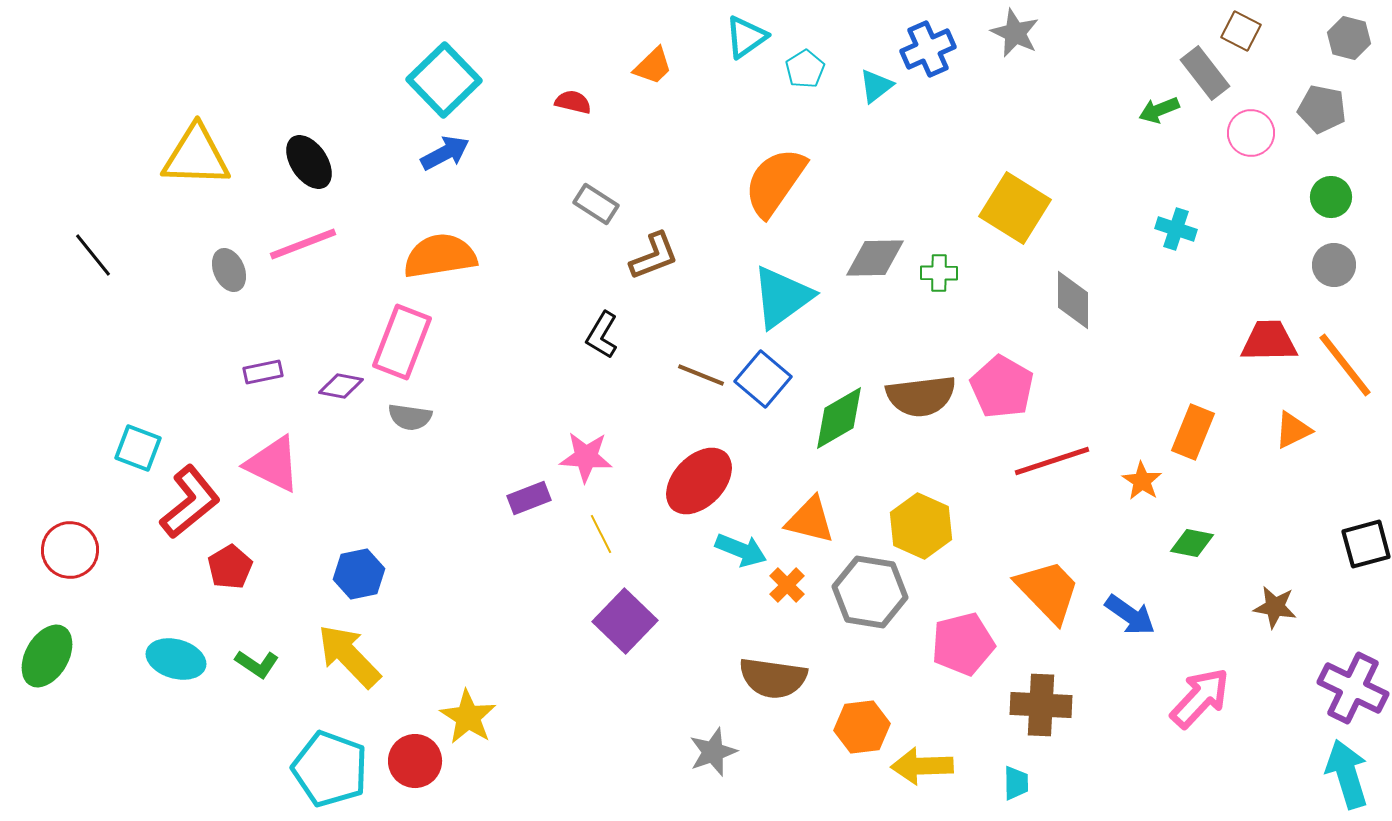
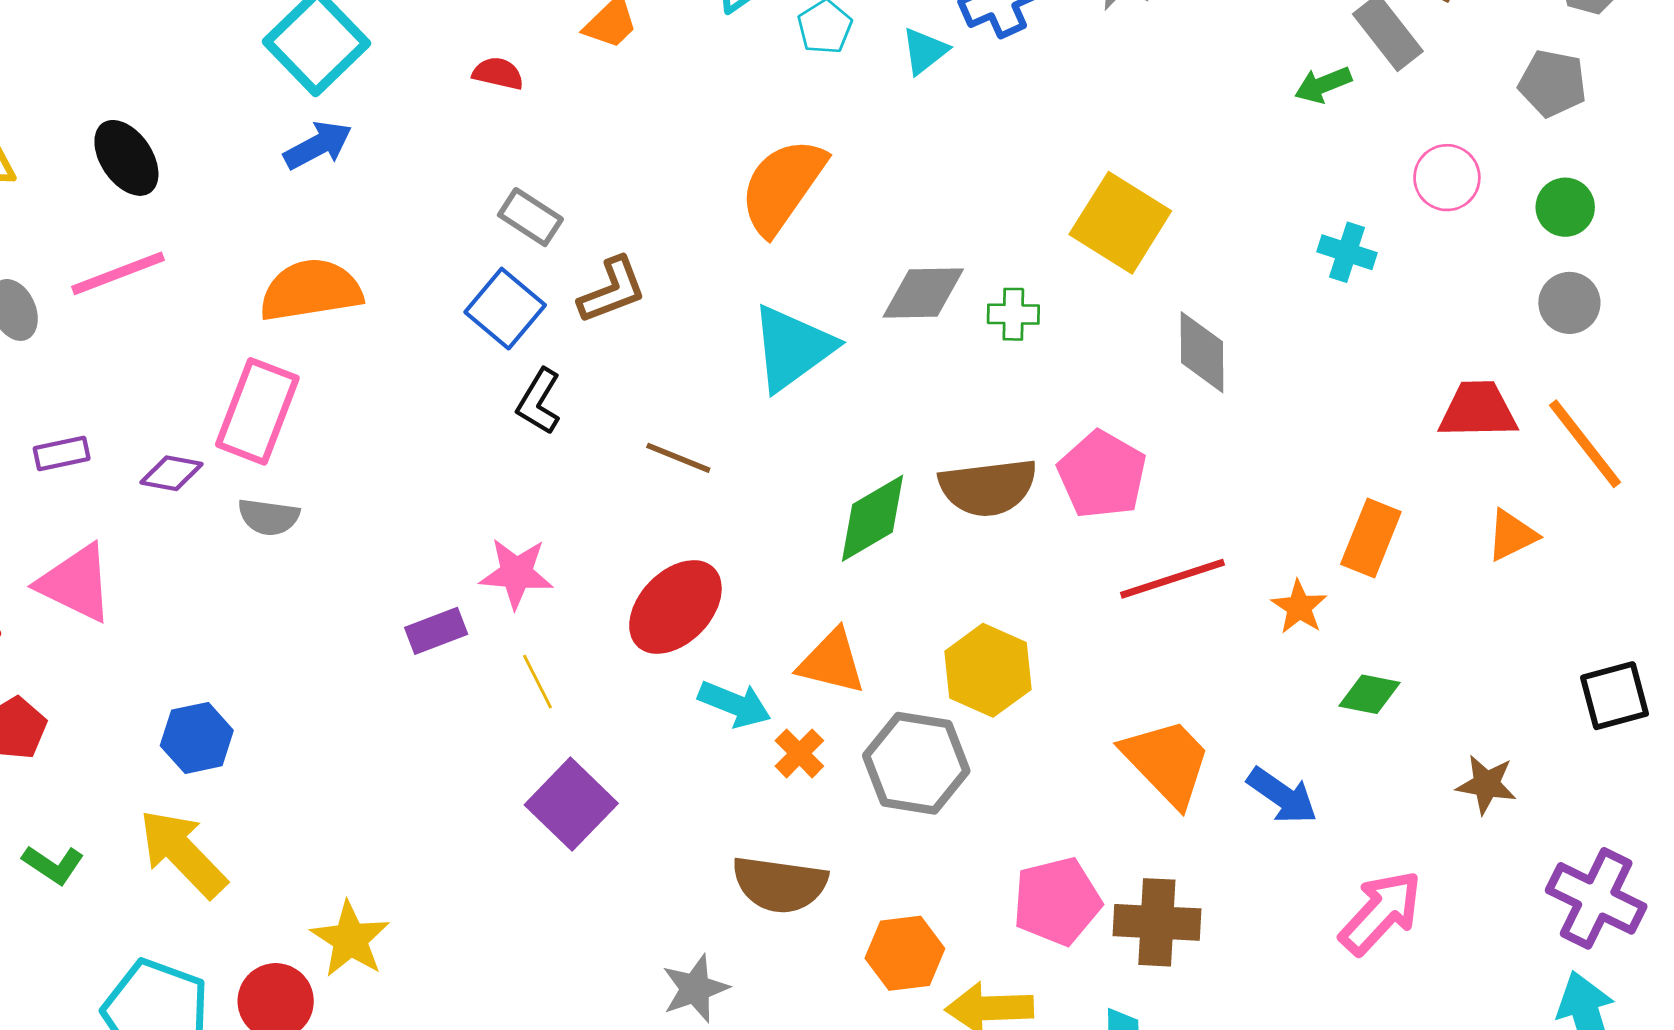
pink circle: (1251, 133) -> (1447, 178), moved
blue square: (763, 379) -> (505, 309), moved
pink pentagon: (963, 644) -> (1057, 901), moved

